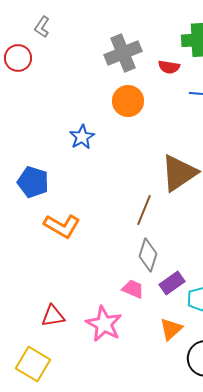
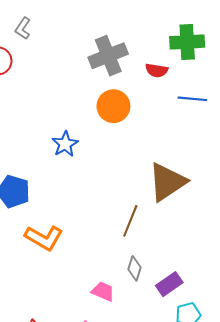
gray diamond: (148, 255) -> (134, 268), size x0.7
purple rectangle: (172, 283) -> (169, 284), moved
pink trapezoid: (133, 289) -> (103, 291), moved

